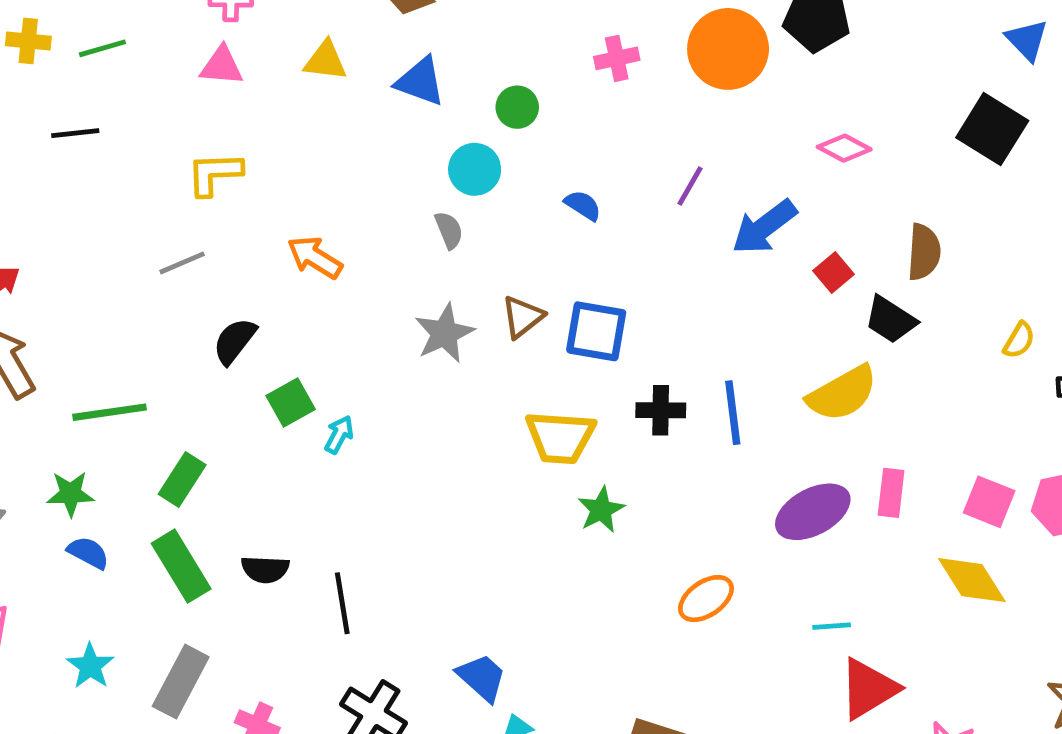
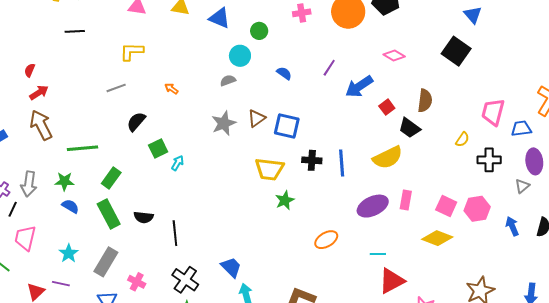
gray semicircle: (449, 230) -> (228, 80), turned -91
orange arrow: (315, 257) -> (171, 89), size x0.6
yellow diamond: (972, 580) -> (437, 238), turned -40

